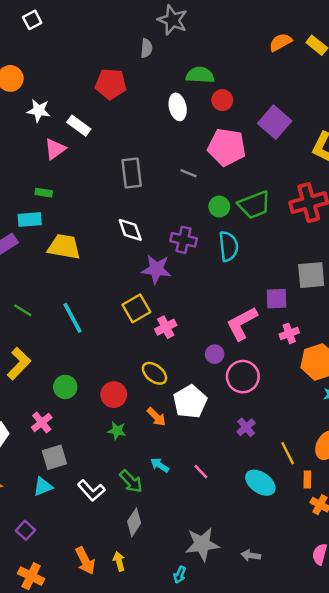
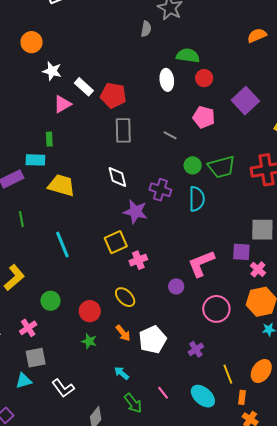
red pentagon: (111, 84) -> (113, 95), moved
pink pentagon: (227, 147) -> (204, 117), size x0.7
green rectangle: (44, 193) -> (49, 139), turned 72
purple square: (276, 299) -> (241, 252), moved
green line: (23, 310) -> (21, 219), moved, turned 42
pink cross: (289, 333) -> (258, 269), moved, turned -35
pink circle: (243, 377) -> (216, 309), moved
white pentagon: (190, 402) -> (153, 340), moved
pink line: (201, 472) -> (163, 393), moved
green arrow: (131, 481) -> (133, 403), moved

